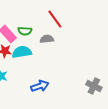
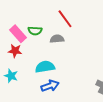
cyan semicircle: (22, 52) -> (45, 67), moved

